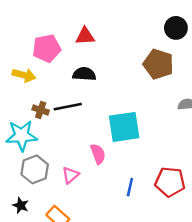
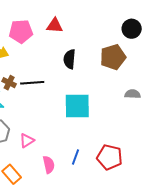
brown pentagon: (158, 64) -> (113, 57), turned 30
black semicircle: (84, 74) -> (70, 59), moved, turned -96
pink semicircle: (98, 154) -> (49, 165), moved

